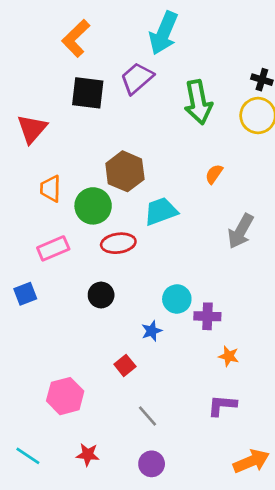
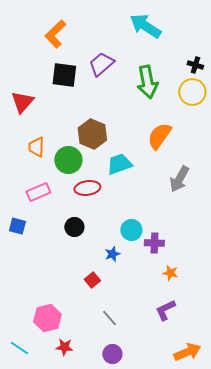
cyan arrow: (164, 33) -> (145, 26), moved, turned 100
orange semicircle: (214, 174) -> (159, 136), size x1.8
blue square: (25, 294) -> (17, 226), turned 36
pink hexagon: (65, 396) -> (47, 318), moved
purple L-shape: (222, 405) -> (165, 310), turned -30

